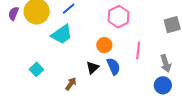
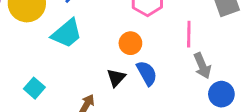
pink line: (138, 50) -> (189, 34), moved
gray arrow: (166, 63) -> (202, 66), moved

